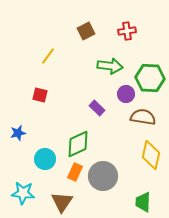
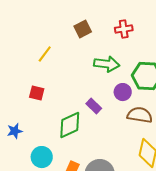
green diamond: (78, 144) -> (70, 125), moved

